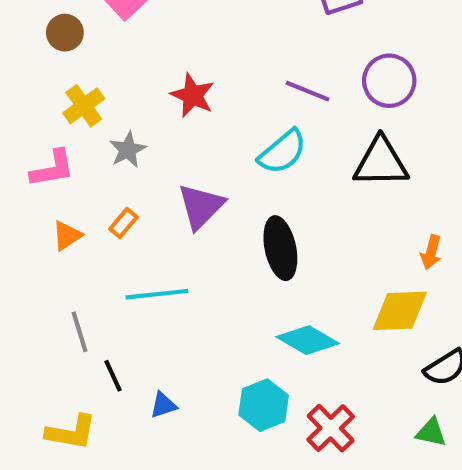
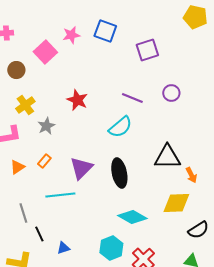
purple circle: (389, 81) -> (171, 93), size x0.7
black triangle: (381, 162) -> (167, 157), moved
purple triangle: (201, 206) -> (81, 168), moved
orange arrow: (431, 252) -> (191, 175), turned -42

